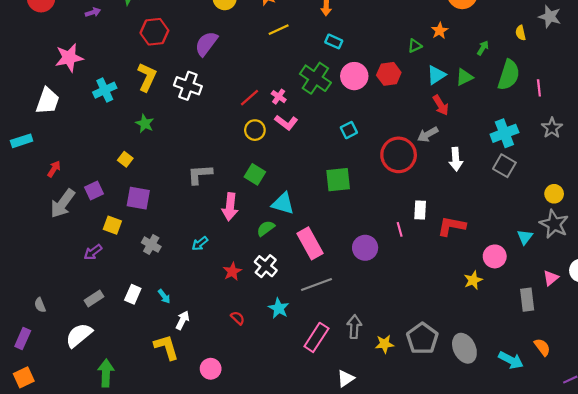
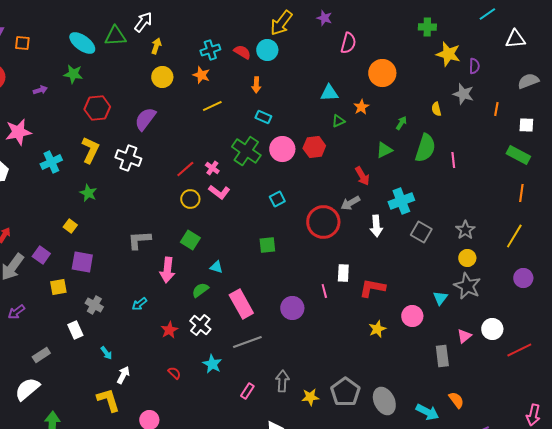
cyan triangle: (436, 75) -> (329, 93), moved, turned 30
gray star: (552, 128) -> (465, 230), moved
cyan cross: (504, 133) -> (401, 201), moved
green square: (338, 180) -> (267, 245), size x0.7
purple square: (94, 191) -> (41, 255), turned -30
cyan triangle: (283, 203) -> (216, 267), size x0.6
yellow square: (112, 225) -> (58, 287), turned -30
purple arrow: (93, 252) -> (16, 312), moved
yellow star: (473, 280) -> (377, 329), moved
white rectangle: (133, 294) -> (75, 330), moved, turned -48
pink rectangle: (316, 337) -> (247, 391), size x0.6

